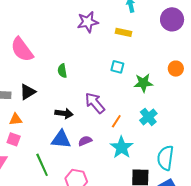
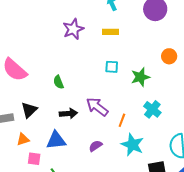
black arrow: (64, 113) -> (68, 114), moved
pink square: (14, 139) -> (34, 159), moved
blue triangle: (61, 139) -> (56, 140), moved

